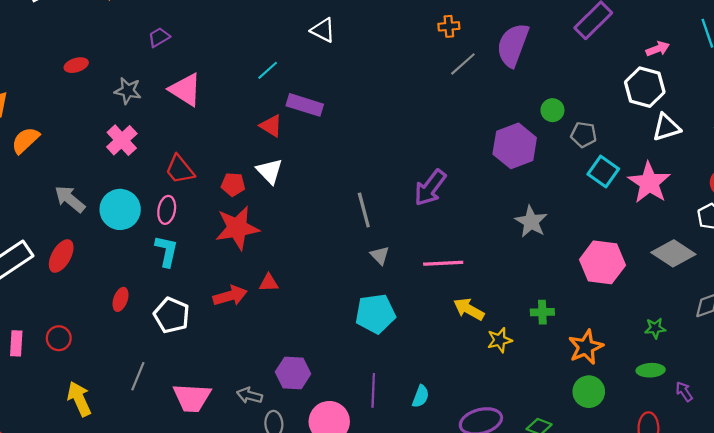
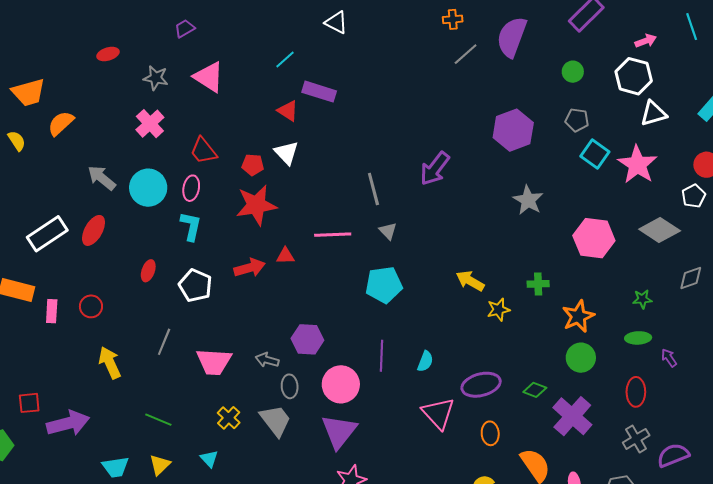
green circle: (552, 110) -> (573, 72), moved
pink line: (443, 263) -> (333, 235), moved

